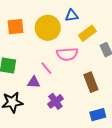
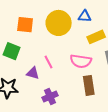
orange square: (16, 27) -> (25, 25), moved
pink semicircle: (67, 54) -> (81, 61), moved

